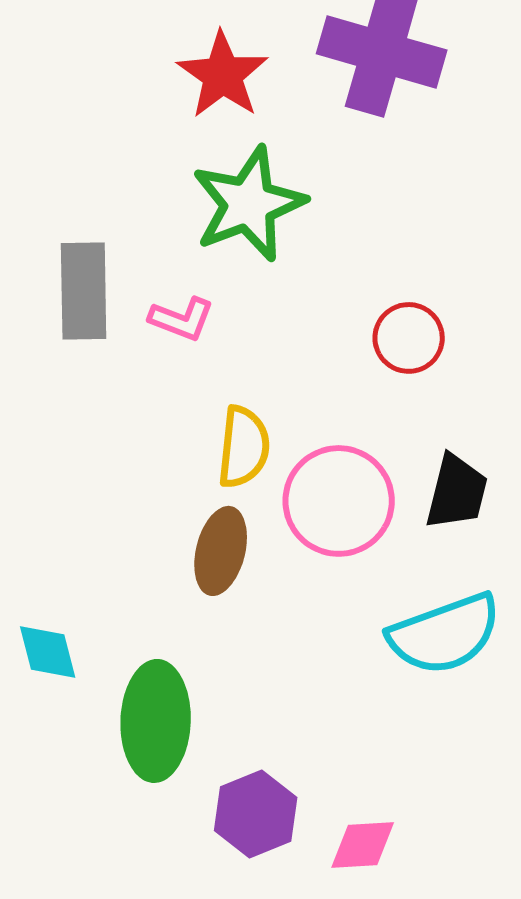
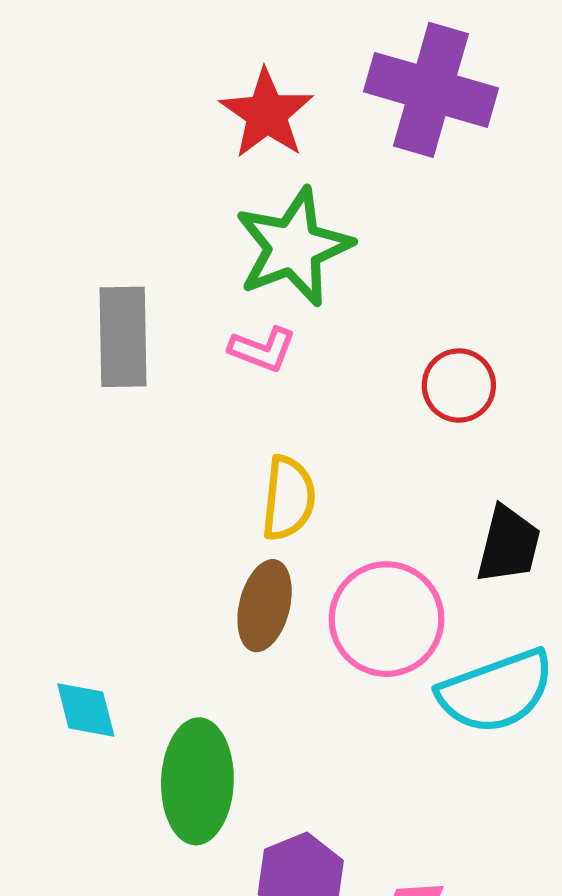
pink L-shape: (182, 319) -> (263, 349), moved
pink circle: (339, 501) -> (387, 619), moved

